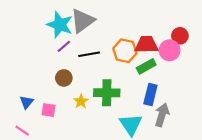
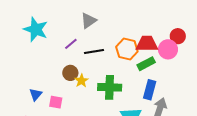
gray triangle: (82, 21) -> (89, 21), size x0.7
cyan star: (60, 25) -> (36, 29), moved
yellow star: (81, 101) -> (81, 81), moved

